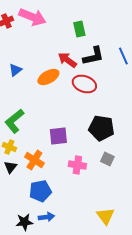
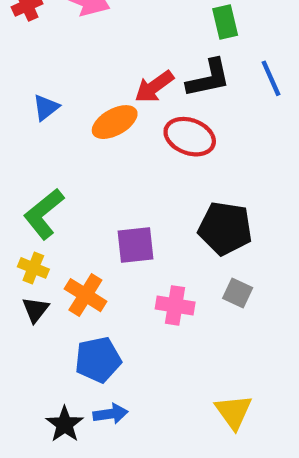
green rectangle: (79, 29) -> (225, 22), moved
red arrow: (67, 60) -> (154, 87), turned -72
black star: (24, 222) -> (65, 424), turned -30

